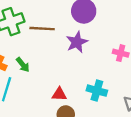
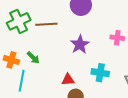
purple star: (77, 42) -> (80, 44), moved

